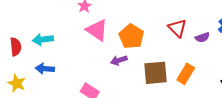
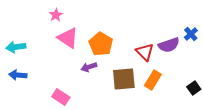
red triangle: (177, 28) -> (145, 52), moved
purple semicircle: (202, 37) -> (169, 45), size x1.5

